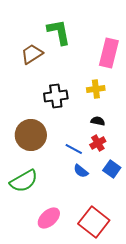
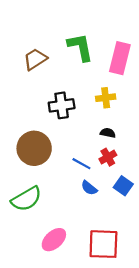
green L-shape: (59, 32) -> (80, 47), moved
red square: (94, 222) -> (103, 244), turned -36

